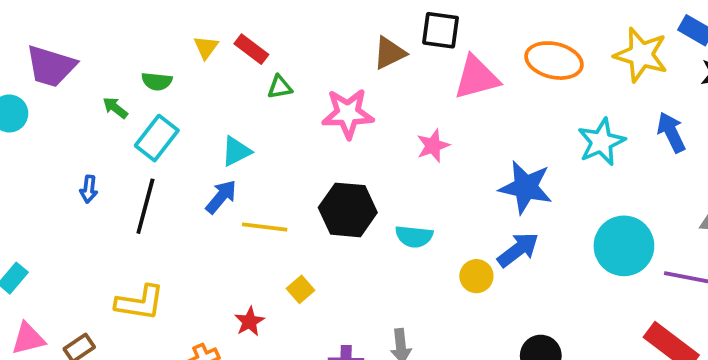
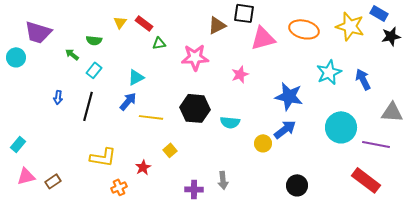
blue arrow: (671, 132) -> (363, 79), moved
cyan rectangle: (157, 138) -> (94, 70), size x0.7
yellow L-shape: (140, 303) -> (103, 157), moved

